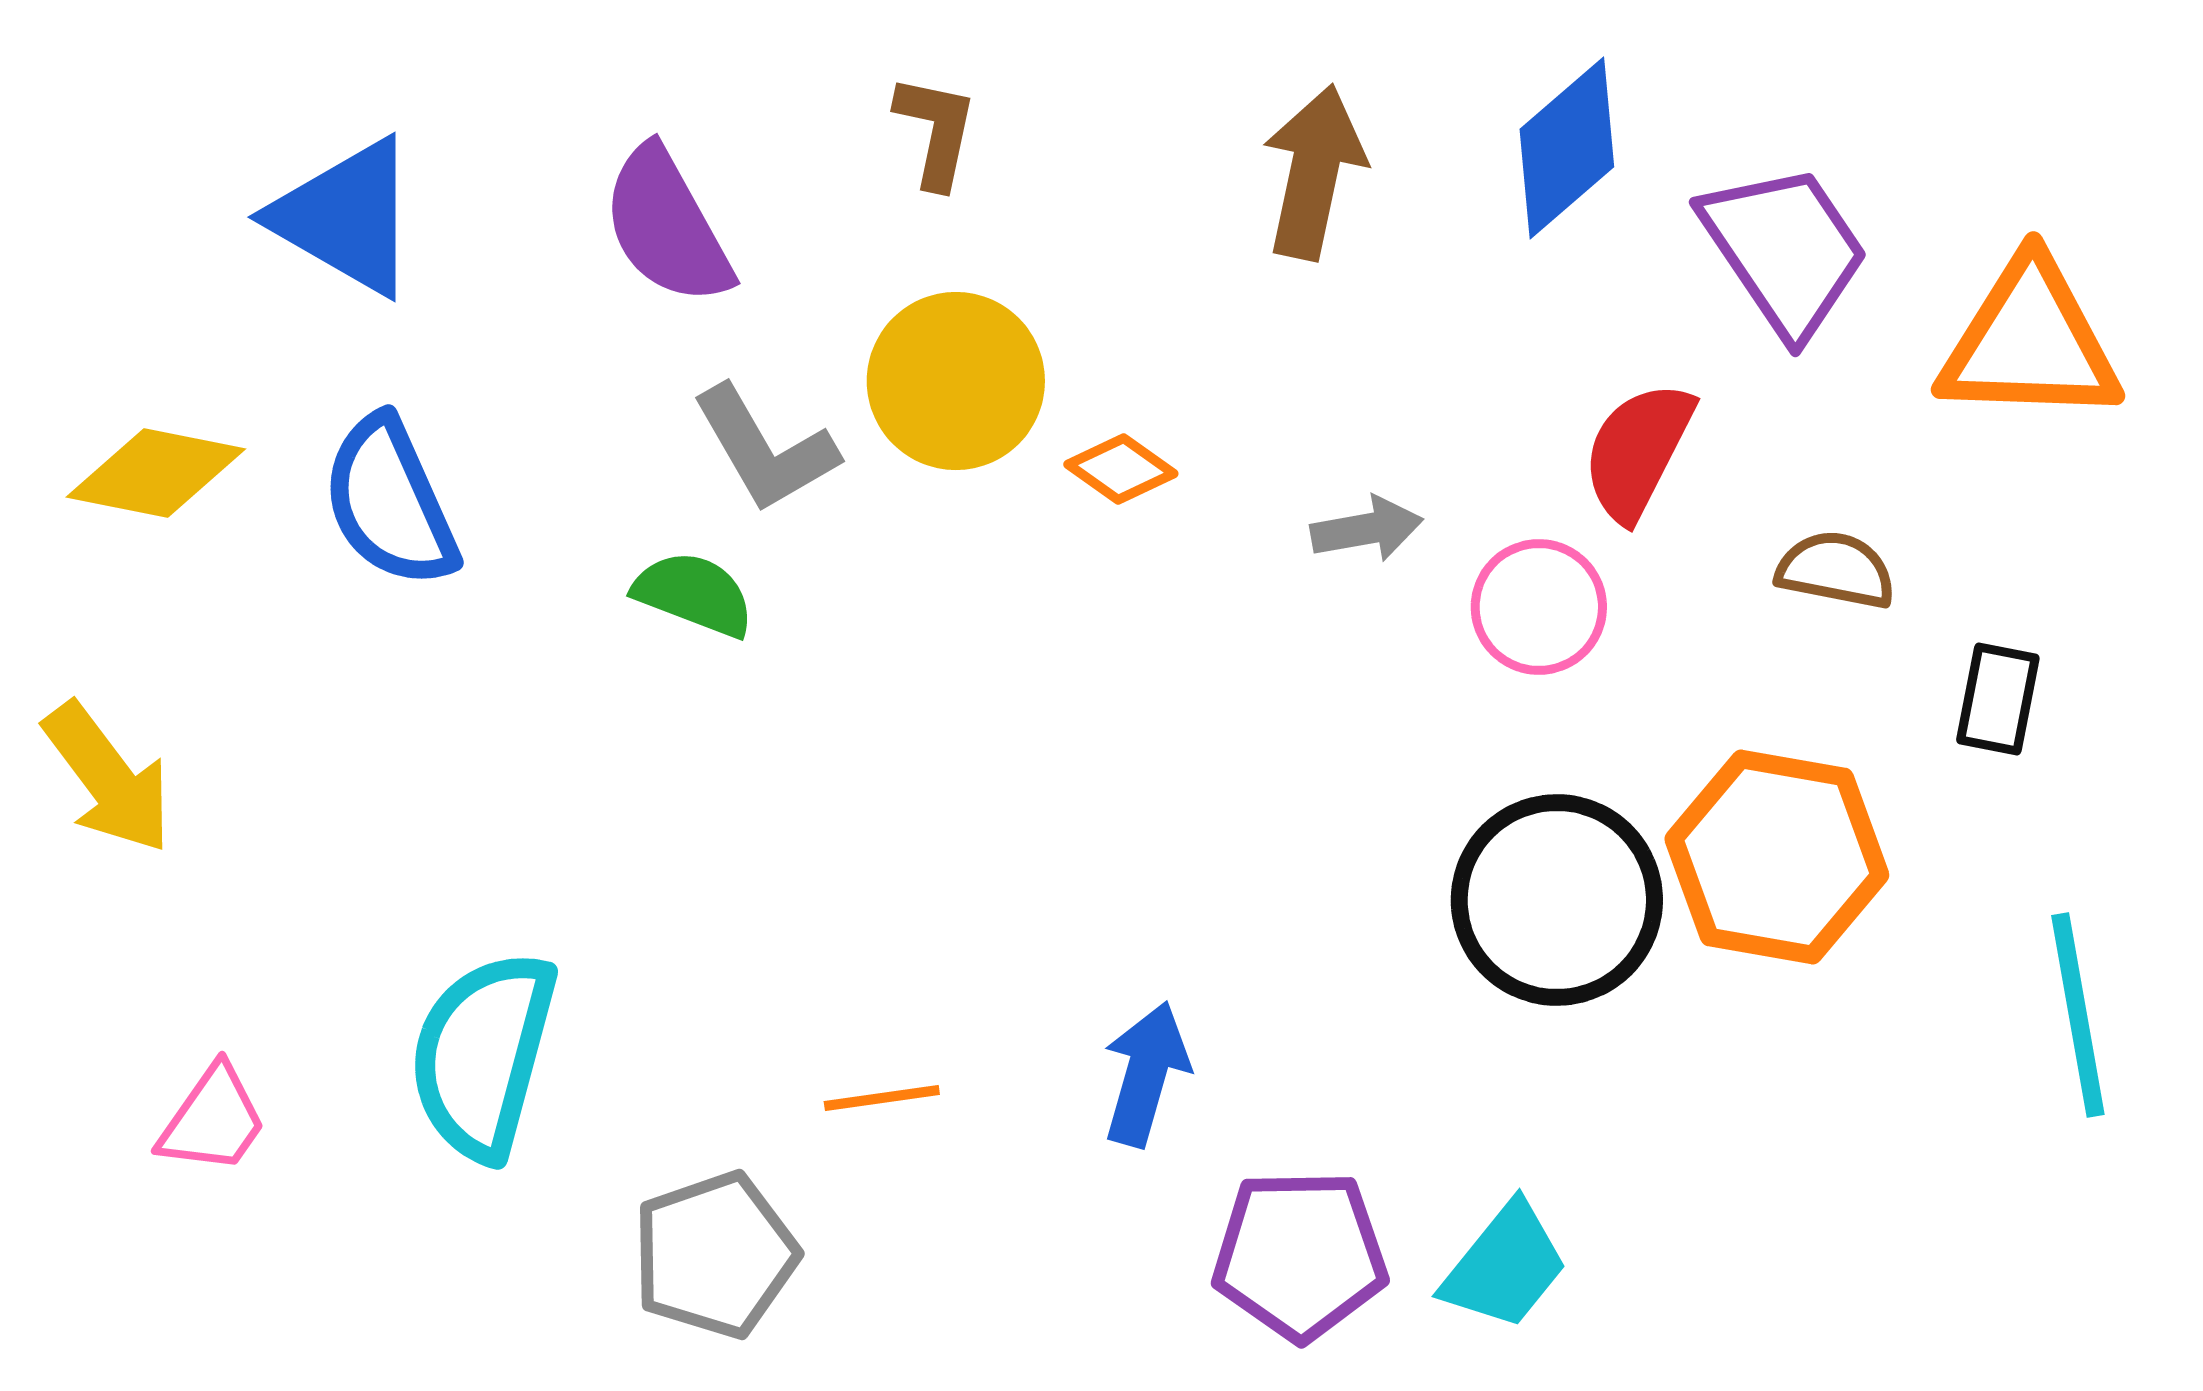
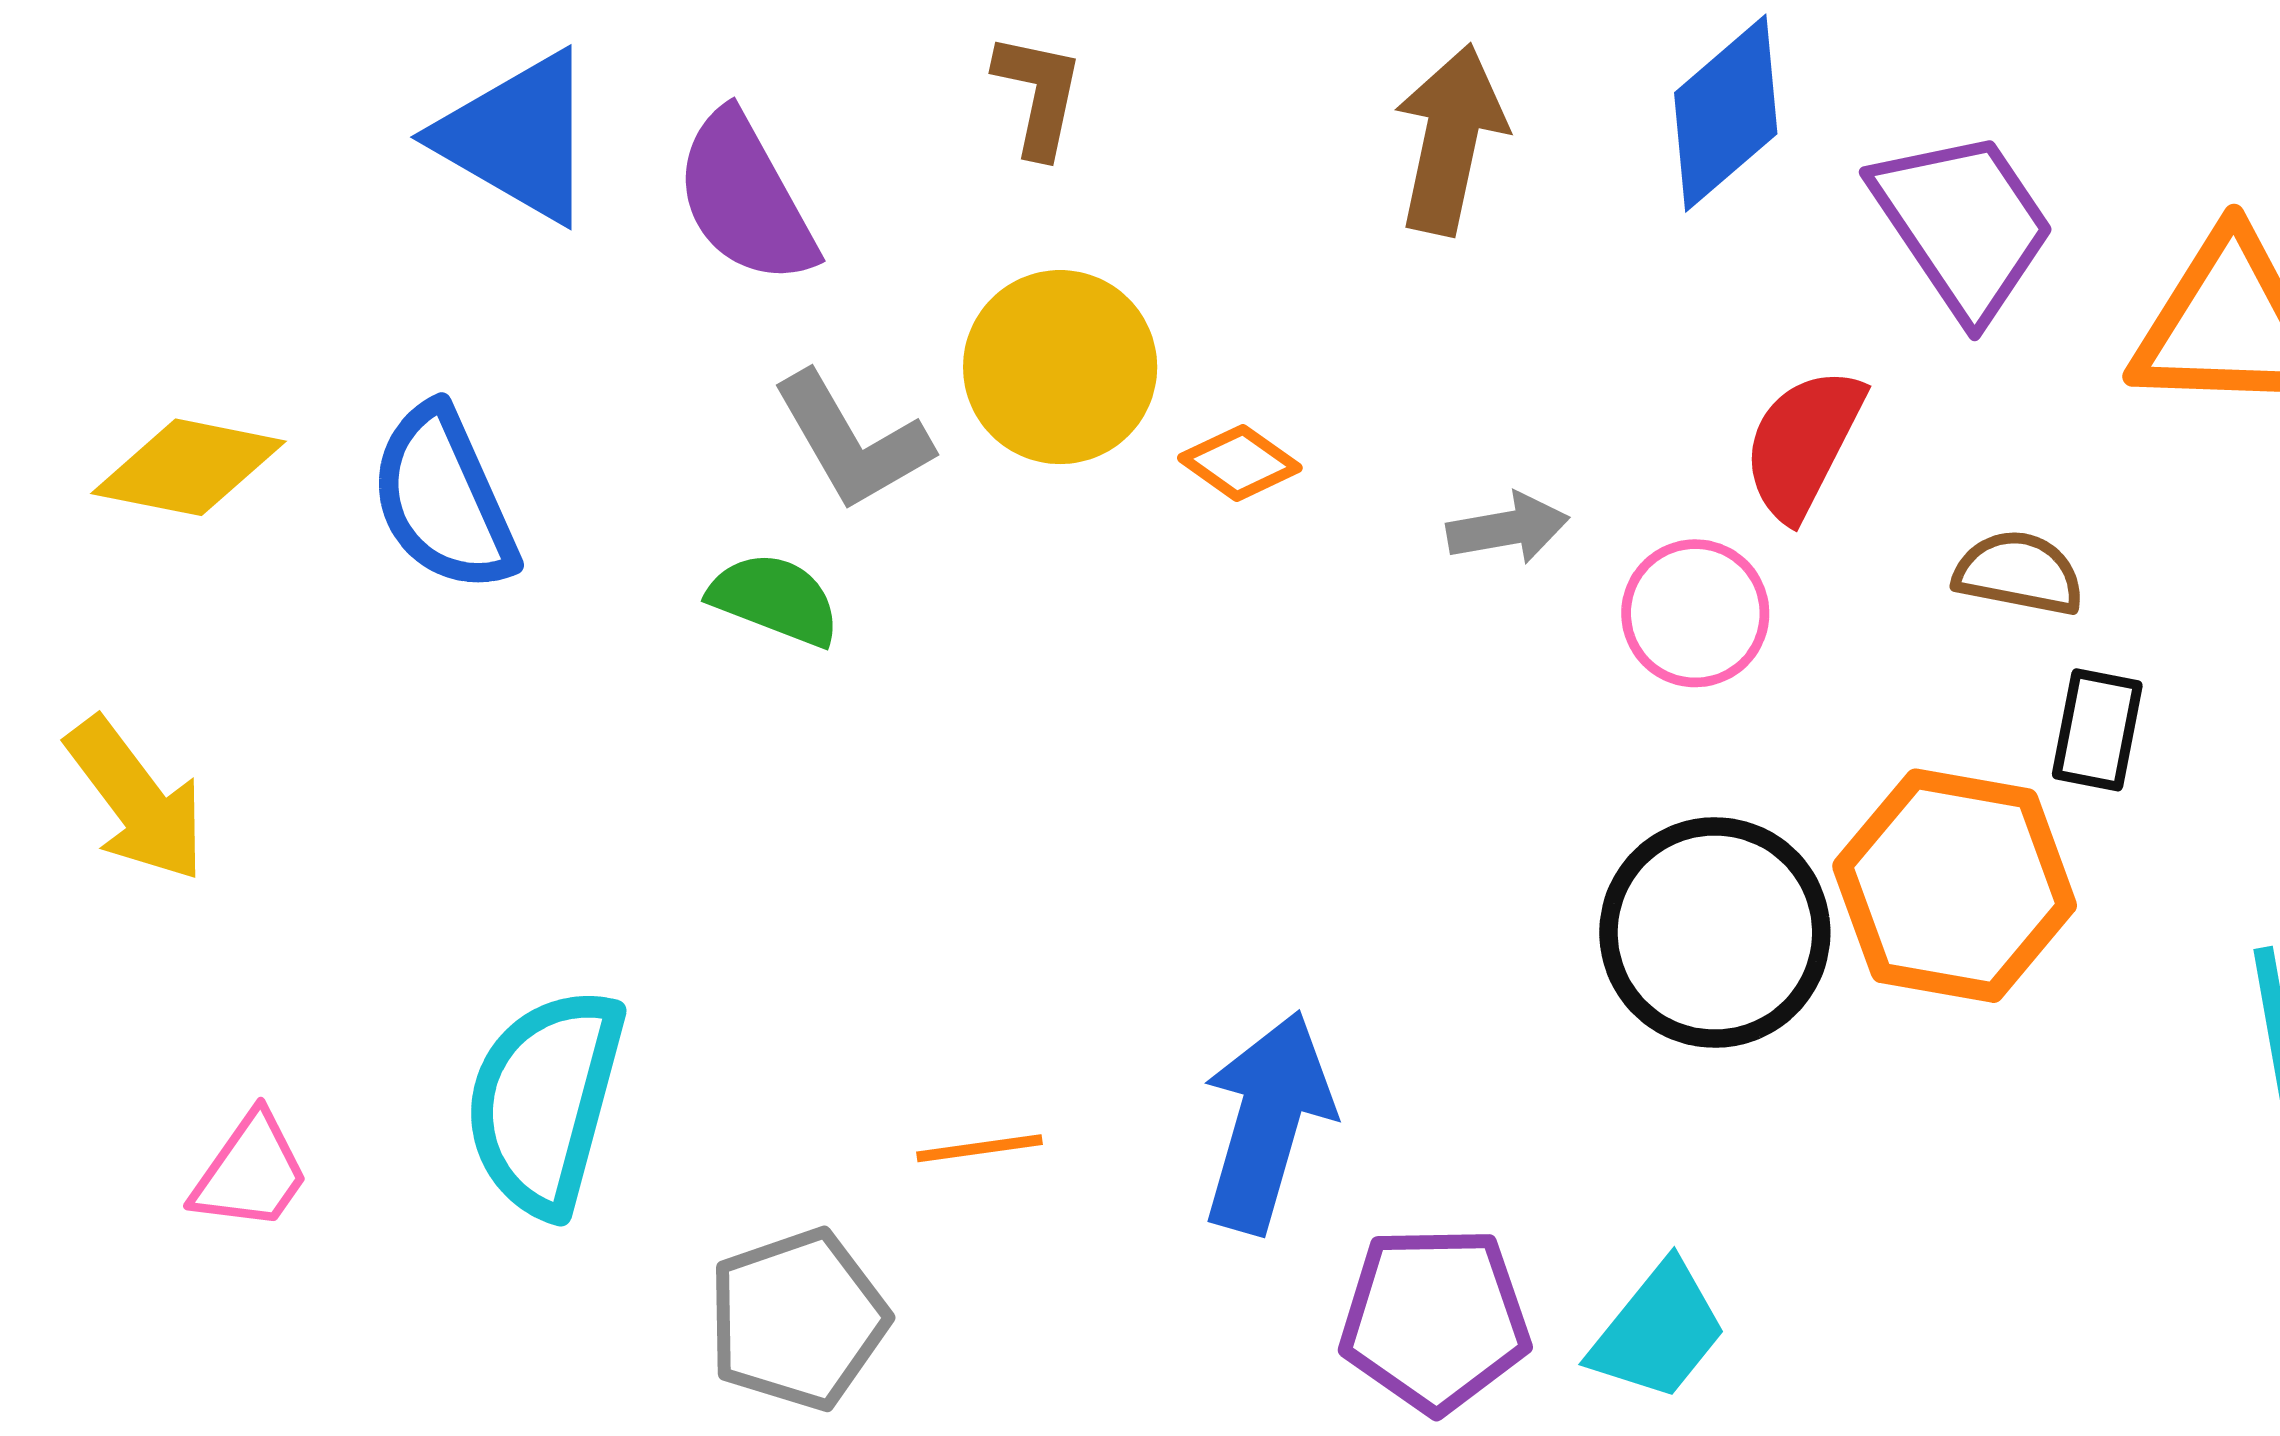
blue triangle: (346, 217) -> (518, 137), moved
black rectangle: (1998, 699) -> (2097, 730), moved
blue arrow: (1146, 1074) -> (1267, 1122), size x1.4

